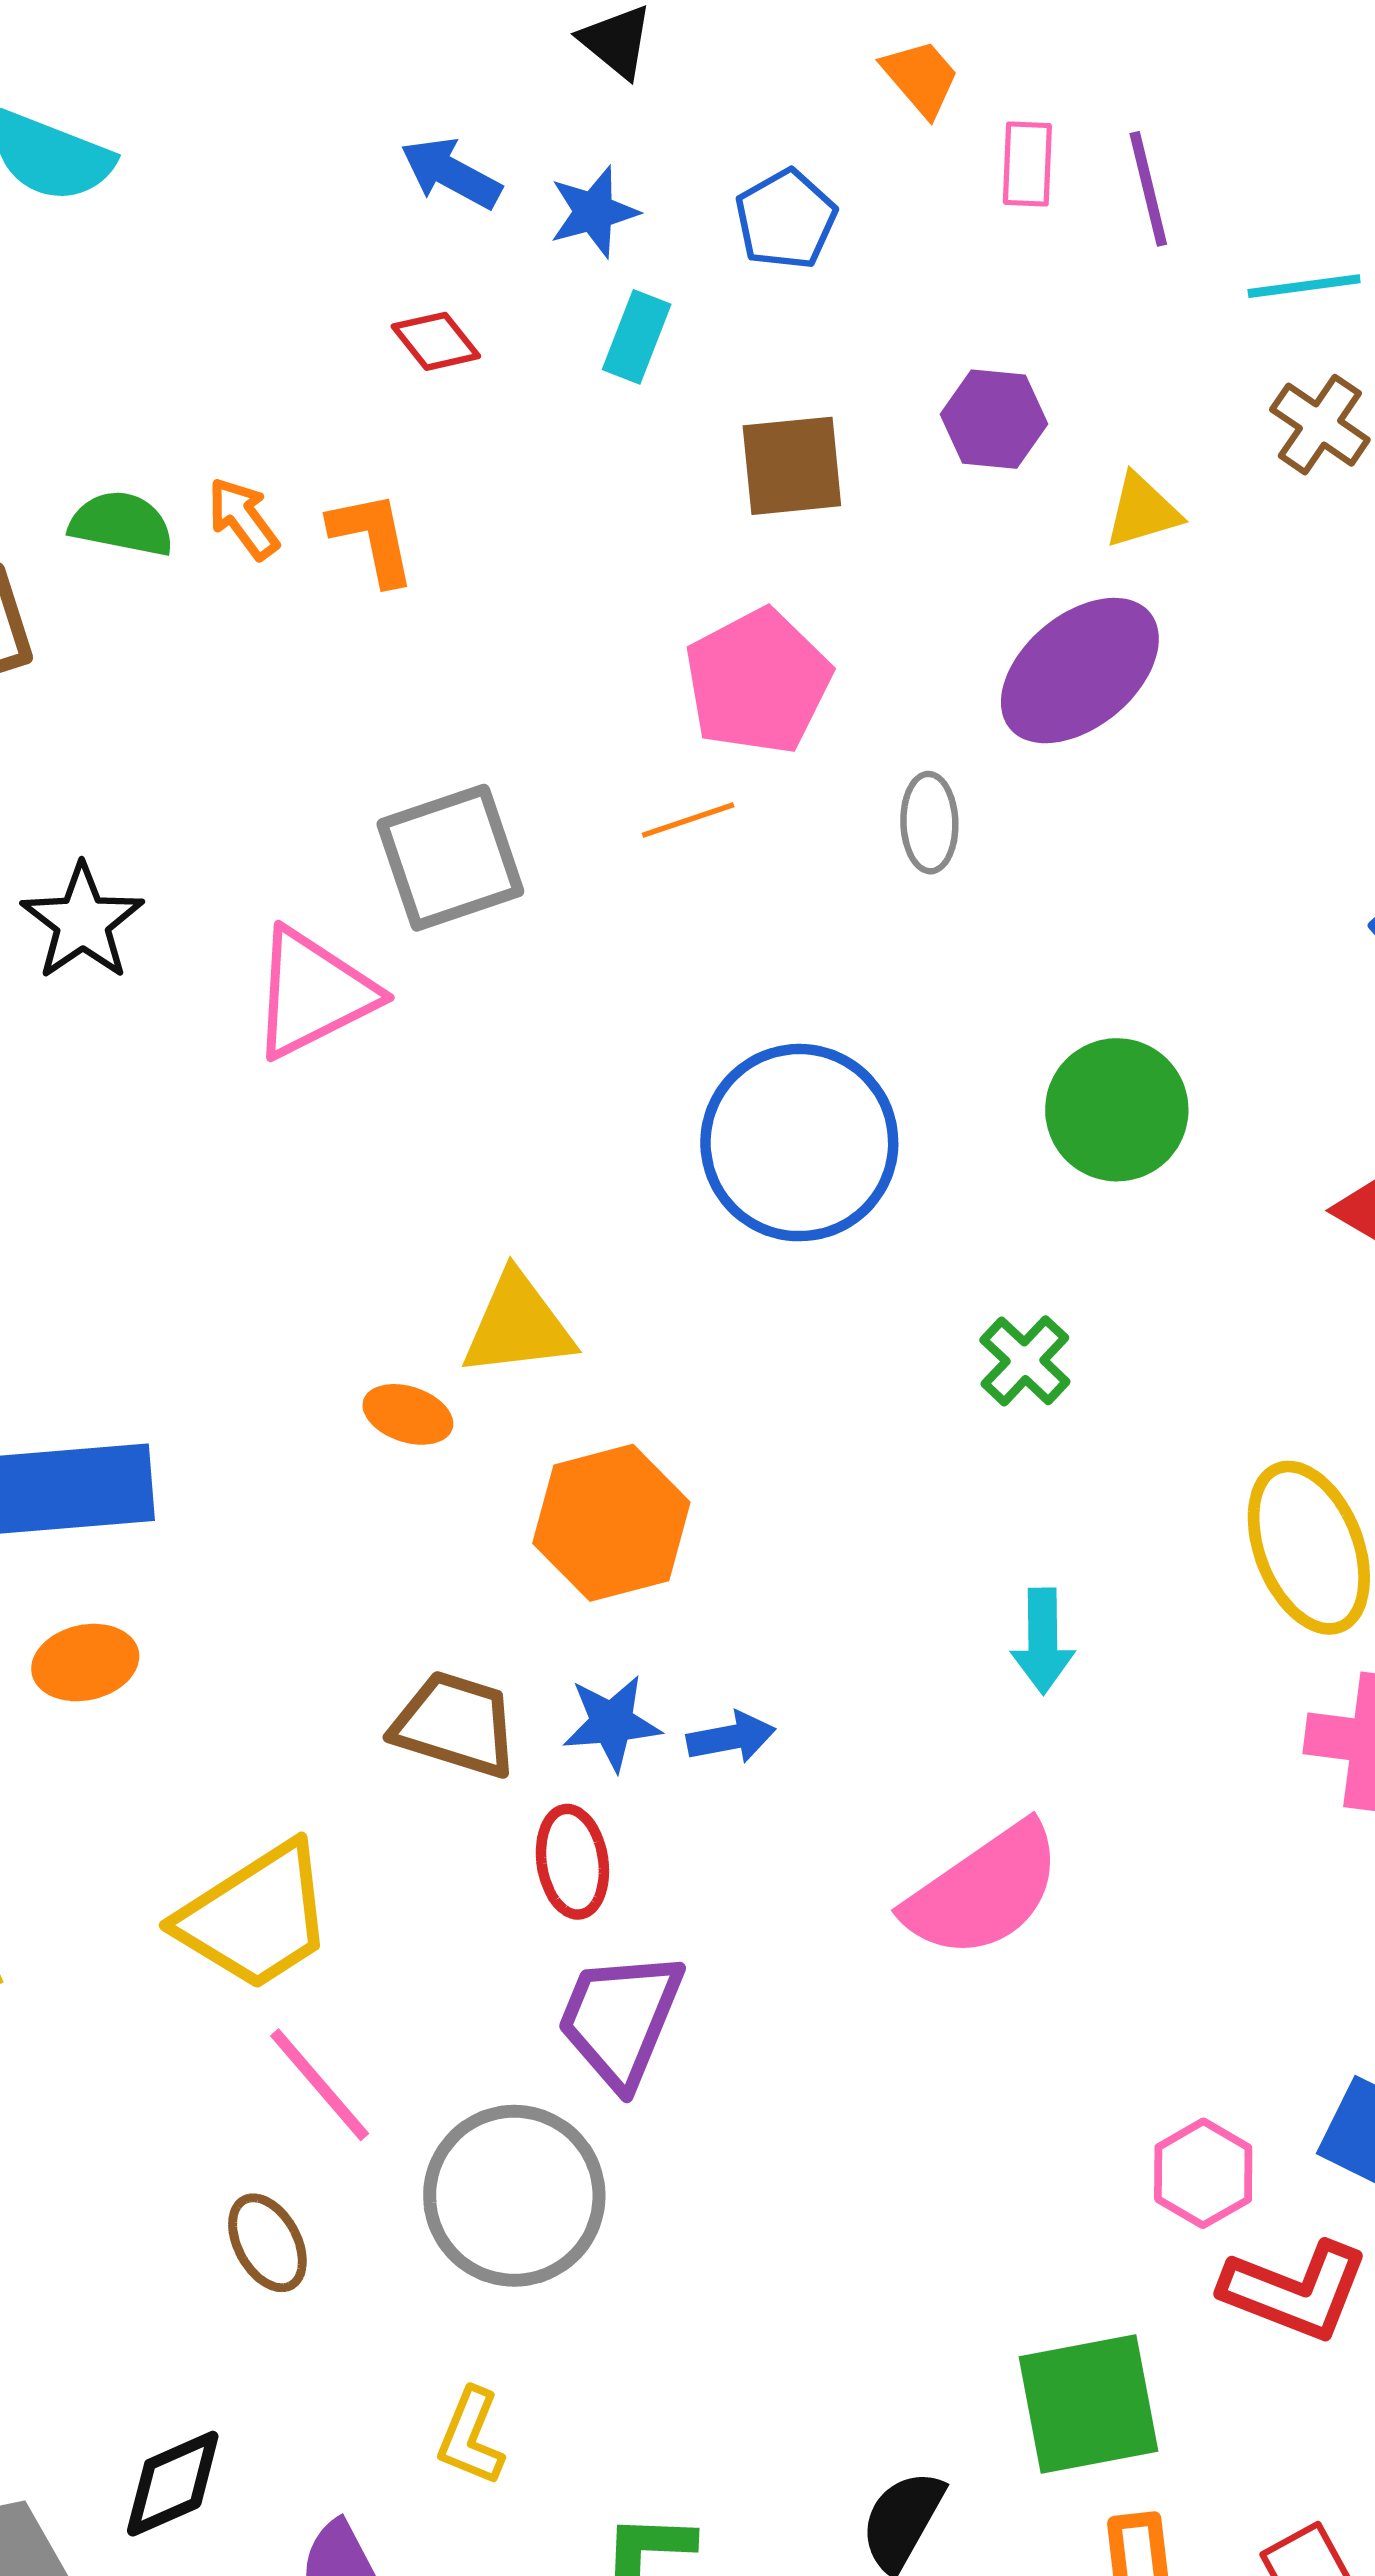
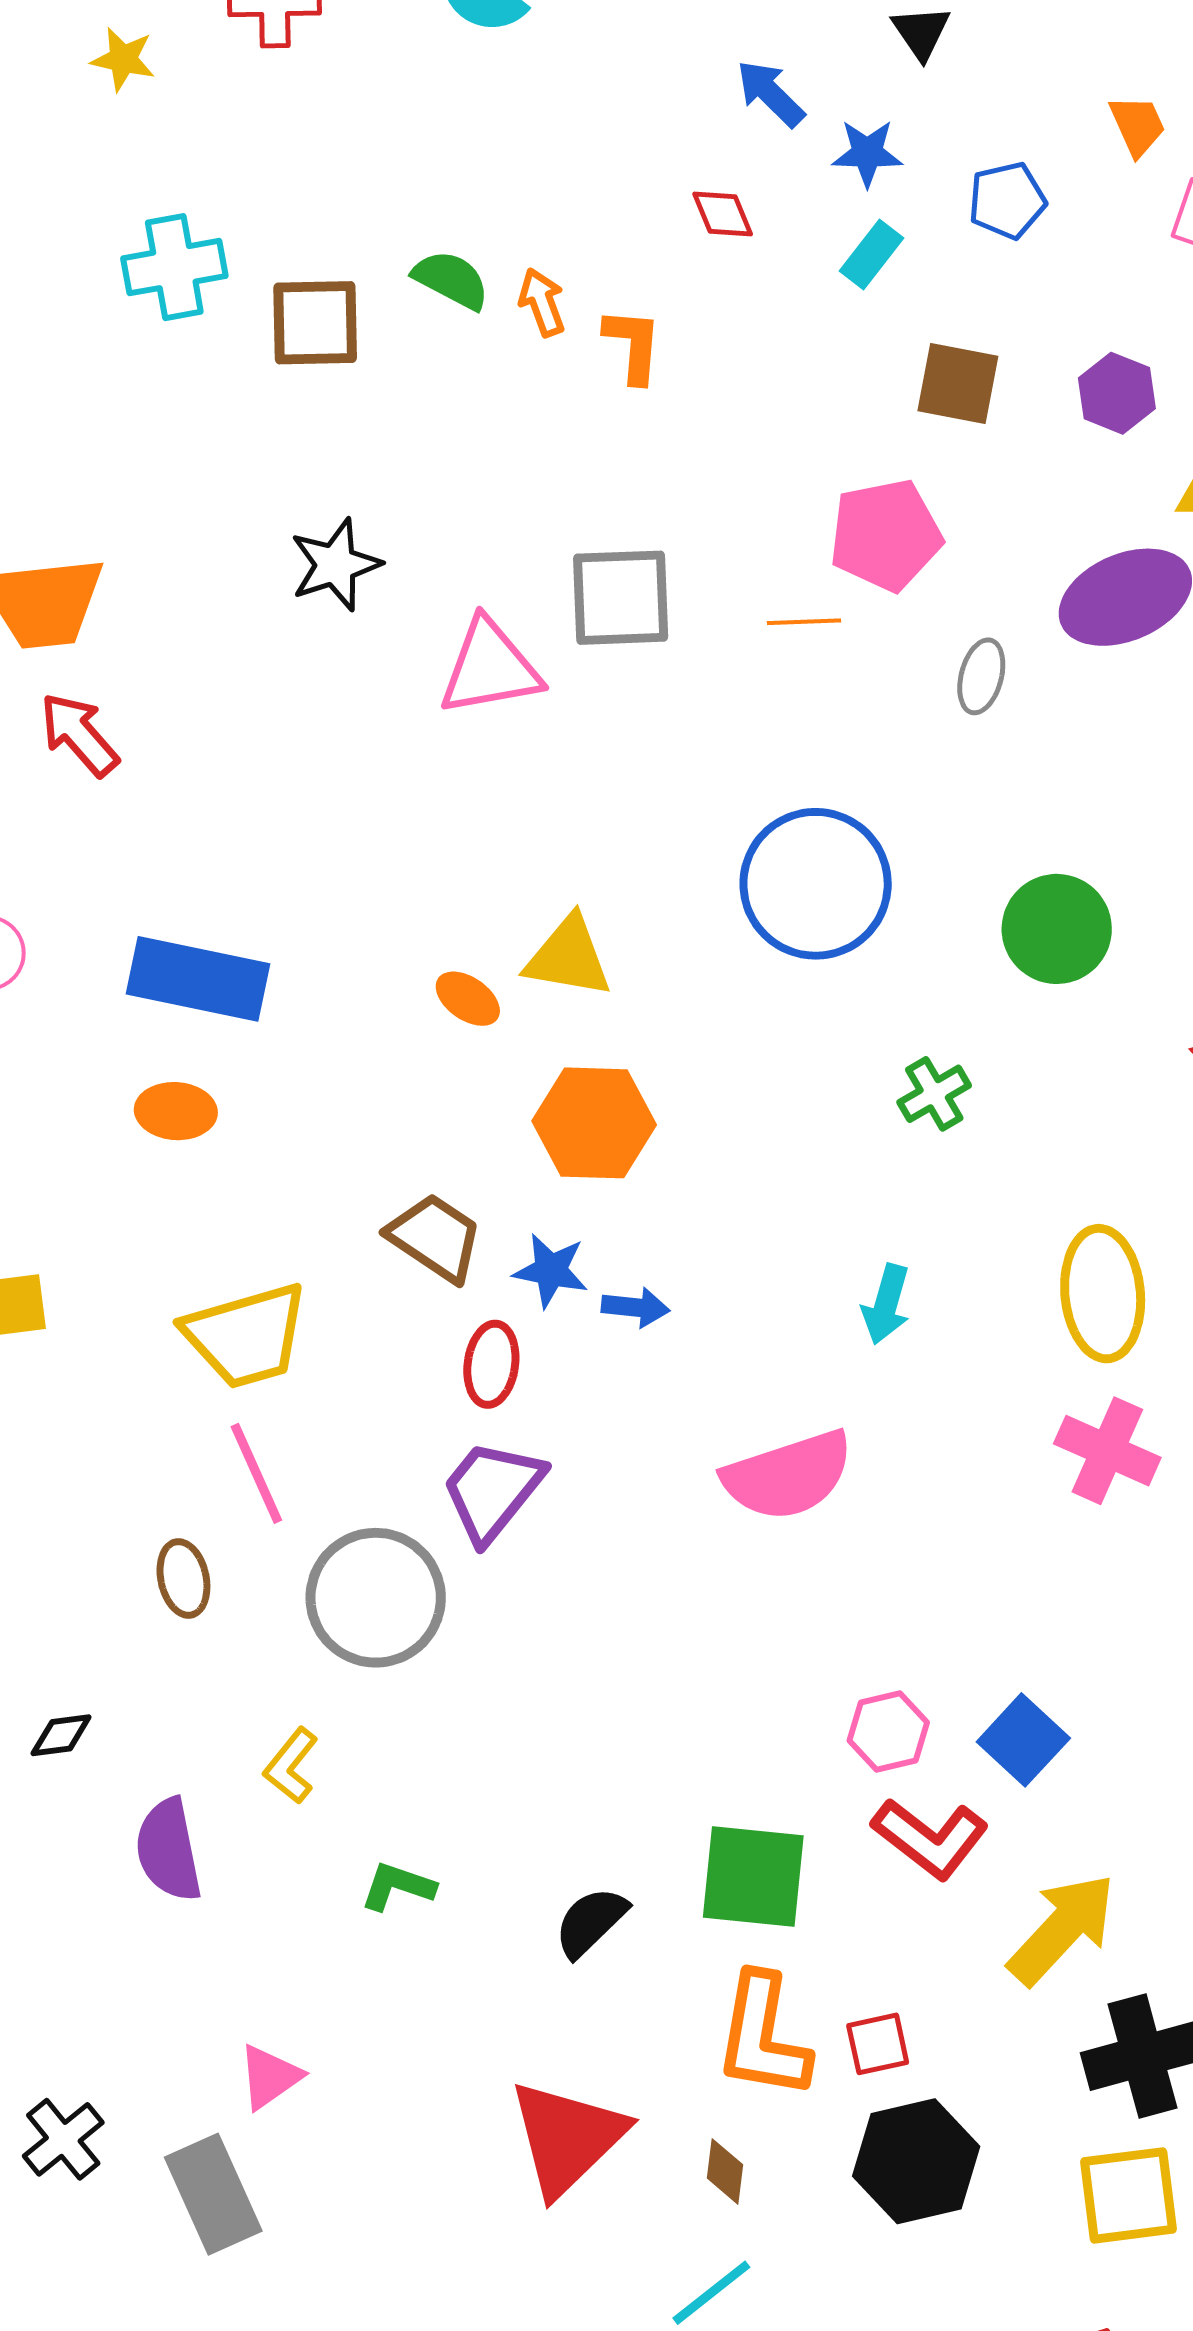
black diamond: (173, 2484) -> (61, 1735), size x0.7

